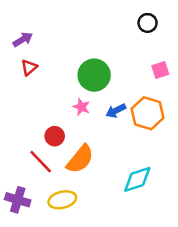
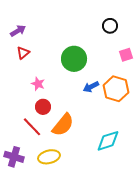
black circle: (148, 23) -> (110, 26), moved
pink star: (81, 107) -> (38, 84), moved

